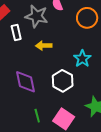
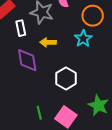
cyan star: (82, 59) -> (83, 39), moved
purple diamond: (25, 82) -> (27, 60), moved

